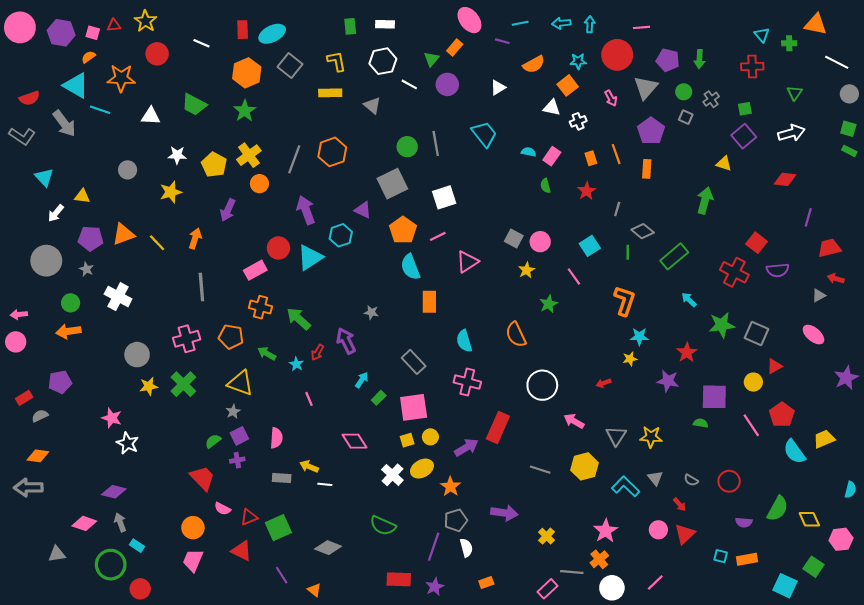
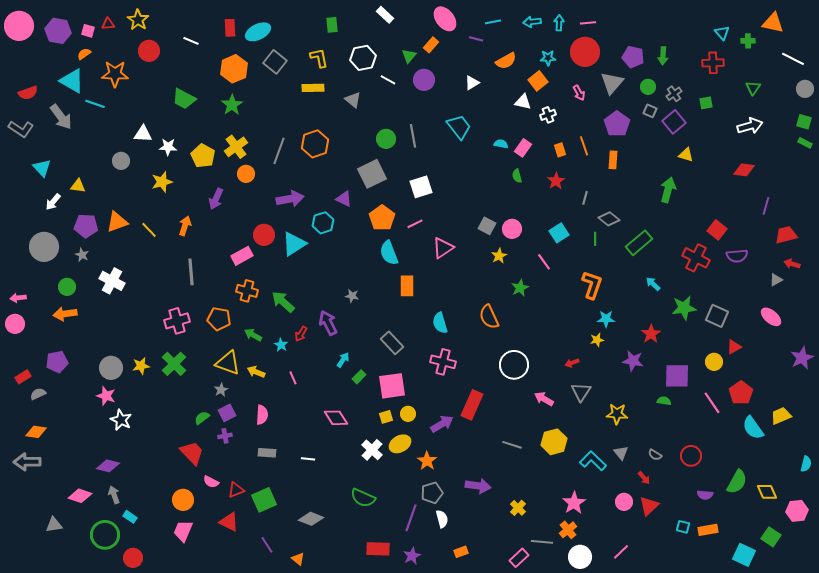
white rectangle: (385, 24) -> (385, 15), moved, turned 42
pink line: (641, 27) -> (588, 23), moved
white triangle: (151, 116) -> (143, 134), moved
purple square: (744, 136) -> (674, 122), moved
purple arrow: (306, 210) -> (290, 199), turned 100
gray circle: (137, 355) -> (111, 368), moved
gray triangle: (616, 436) -> (581, 392), moved
yellow arrow: (309, 466) -> (256, 372), moved

